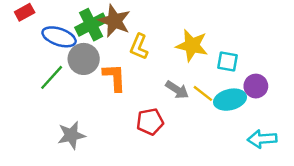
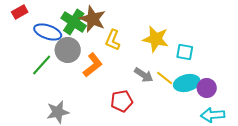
green cross: (91, 25) -> (74, 22), turned -30
orange L-shape: (114, 77) -> (93, 65), turned 55
purple circle: (256, 86) -> (207, 88), moved

